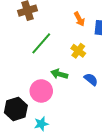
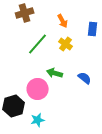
orange arrow: (79, 19) -> (63, 21), moved
yellow cross: (78, 51) -> (66, 44), moved

